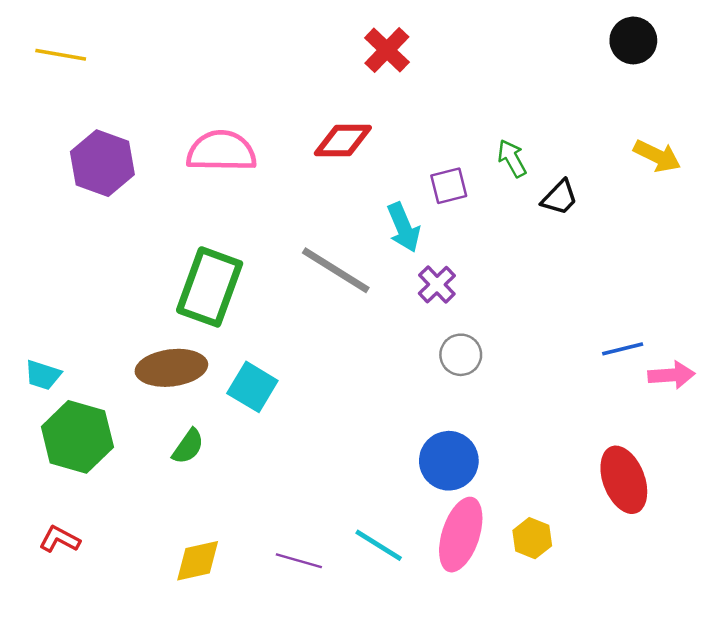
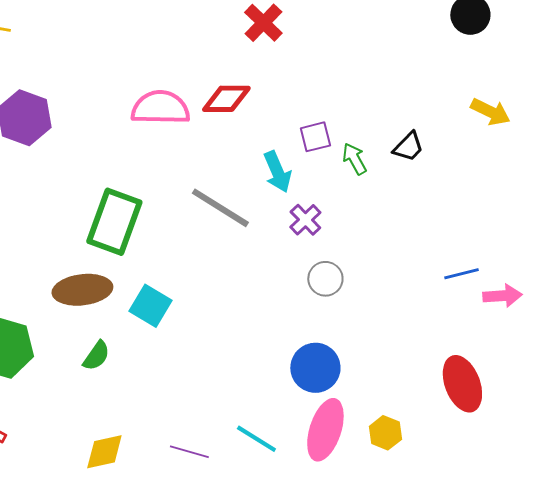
pink semicircle: (221, 151) -> (160, 108), moved
green arrow: (512, 158) -> (354, 159), moved

